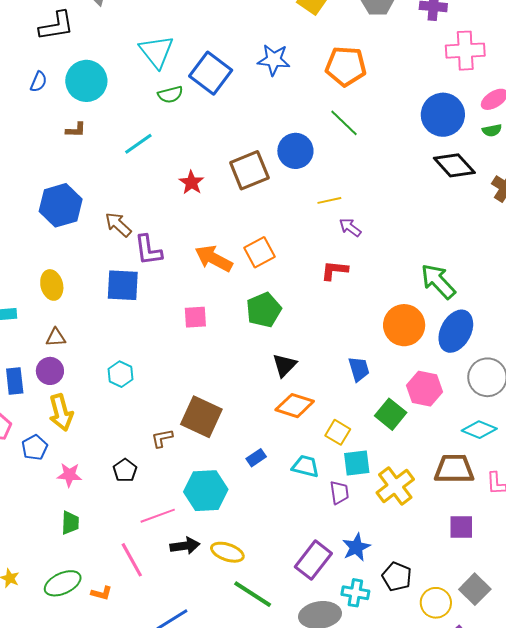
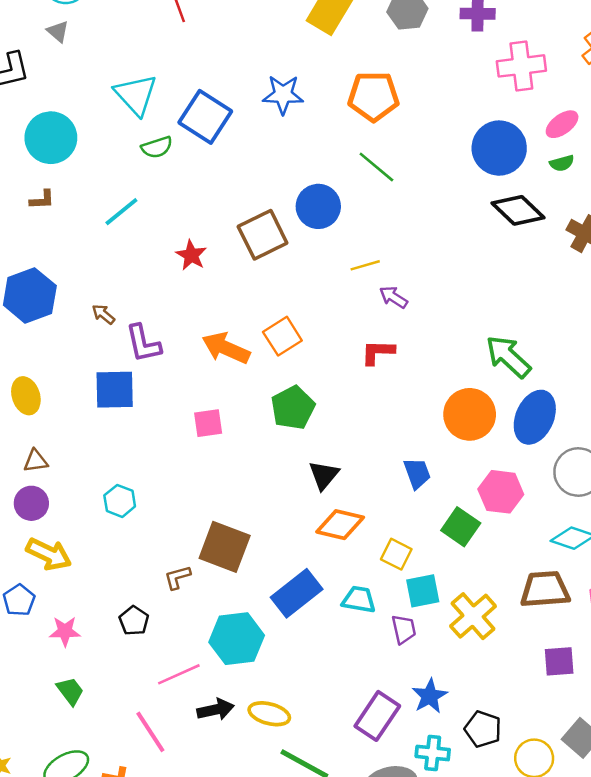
brown arrow: (118, 225) -> (103, 314), size x0.7
yellow arrow: (61, 412) -> (49, 554), turned -45
blue rectangle: (256, 458) -> (297, 593), size x2.0
green trapezoid: (70, 523) -> (70, 691), turned -35

